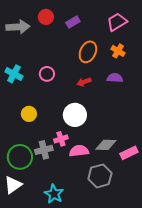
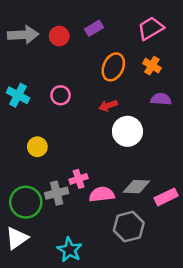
red circle: (46, 17) -> (59, 36), moved
purple semicircle: (115, 78) -> (161, 99), moved
white circle: (75, 115) -> (127, 131), moved

